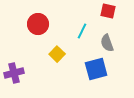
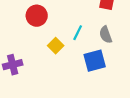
cyan line: (82, 31) -> (78, 33), moved

